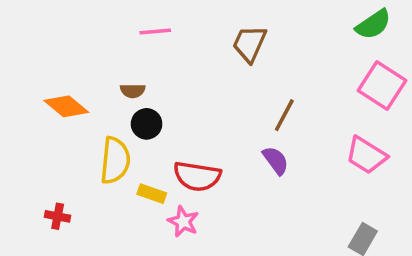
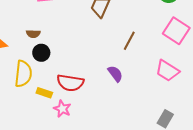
brown line: (284, 115) -> (129, 41), moved

